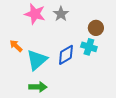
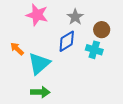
gray star: (61, 14) -> (75, 17), moved
blue diamond: (66, 55) -> (67, 41), moved

